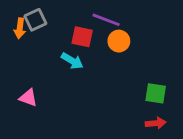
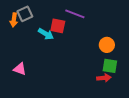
orange circle: (119, 41) -> (107, 45), moved
cyan arrow: (72, 61) -> (46, 34), moved
red arrow: (156, 123) -> (104, 78), moved

